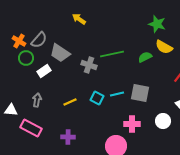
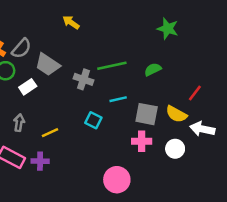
yellow semicircle: (164, 47) -> (176, 114), moved
cyan line: (117, 94) -> (118, 99), moved
yellow line: (70, 102) -> (50, 133), moved
pink cross: (132, 124) -> (142, 141), moved
purple cross: (68, 137) -> (40, 161), moved

